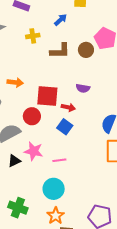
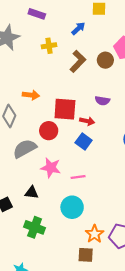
brown L-shape: (60, 51) -> (78, 61), turned -45
black triangle: (14, 161) -> (32, 193), moved, turned 32
orange star: (56, 216) -> (95, 234), moved

